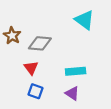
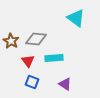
brown star: (12, 36) -> (11, 41), moved
cyan rectangle: (76, 71) -> (54, 58), moved

